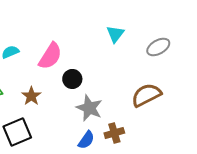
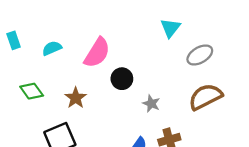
gray ellipse: (158, 47) -> (200, 55), moved
gray star: (89, 108) -> (151, 104), moved, size x0.6

